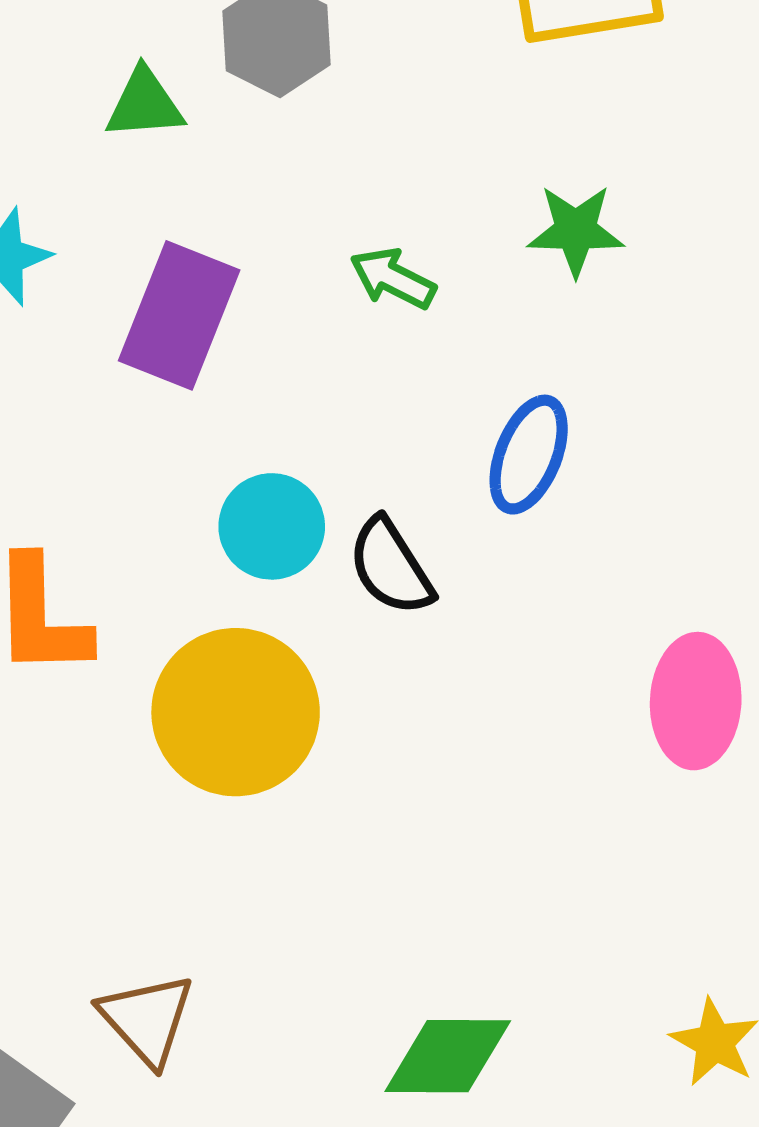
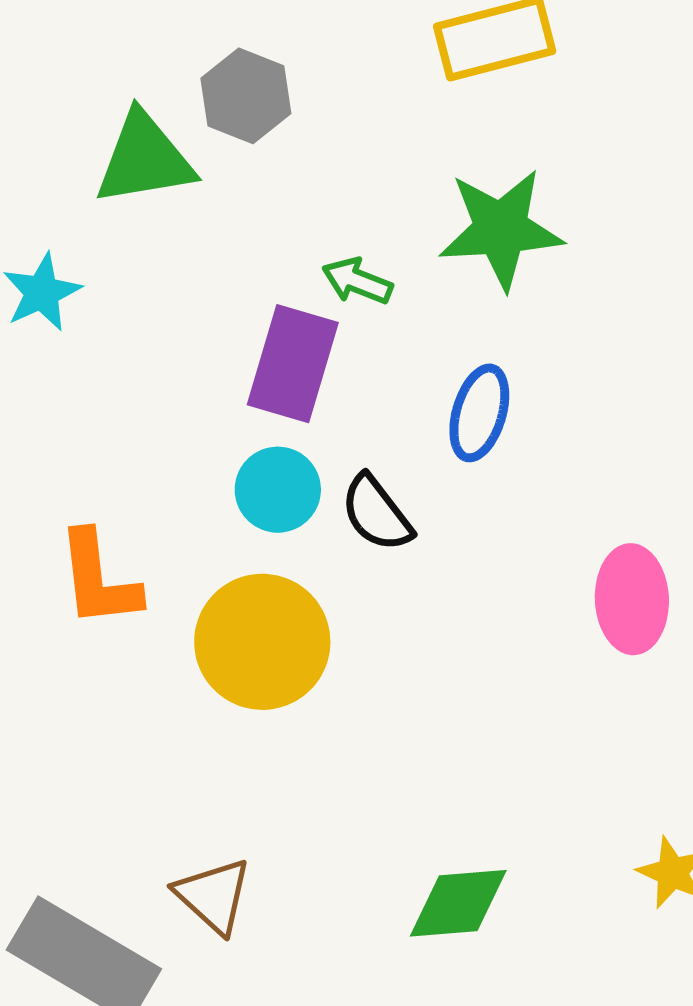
green triangle: (145, 104) -> (144, 159), size x1.6
green star: (576, 230) -> (501, 229), size x1.6
purple rectangle: (179, 315) -> (293, 364), moved

